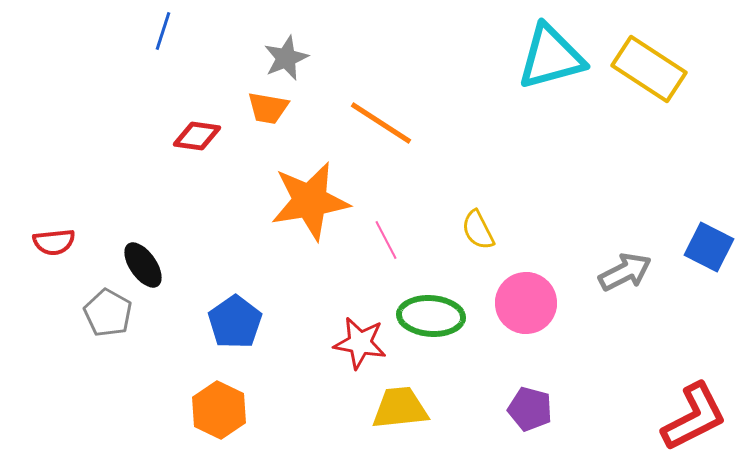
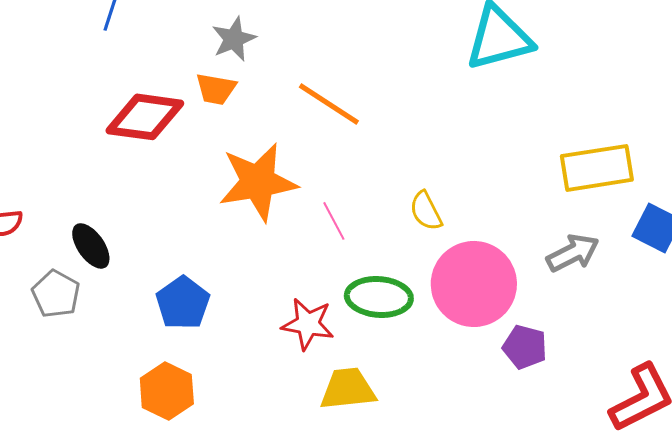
yellow rectangle: (649, 69) -> (597, 168), moved, turned -42
red diamond: (197, 136) -> (145, 117), size x1.6
pink circle: (526, 303) -> (474, 284), size x1.4
purple pentagon: (530, 409) -> (525, 347), moved

